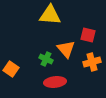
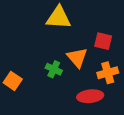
red ellipse: (55, 82) -> (90, 96), moved

